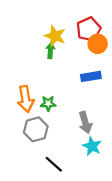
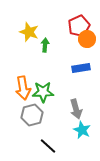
yellow star: (55, 36) -> (29, 32), moved
green star: (48, 103) -> (43, 92), size x1.5

